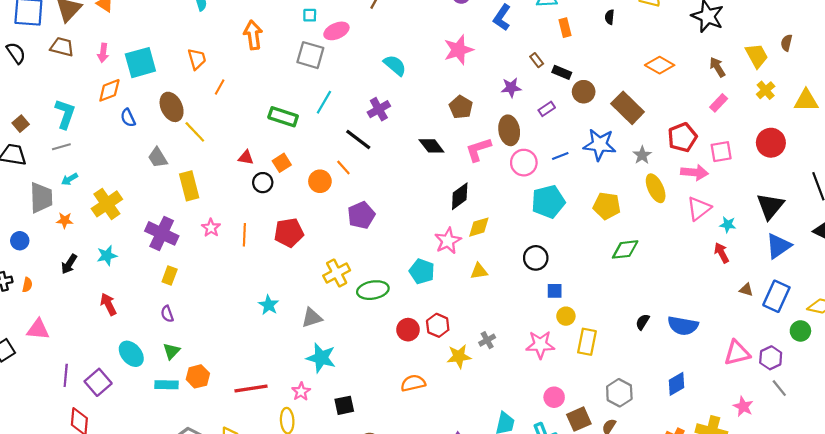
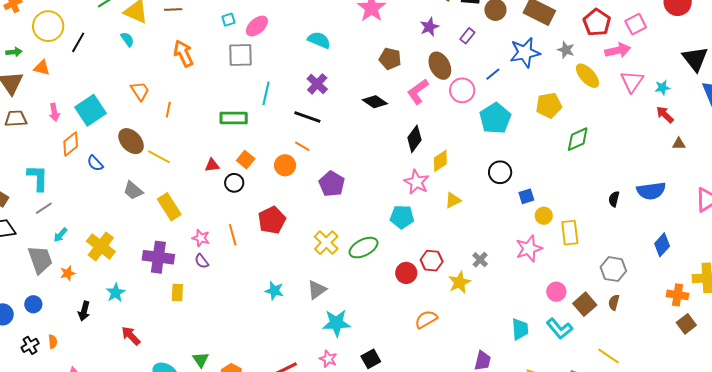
brown triangle: (746, 290) -> (679, 144), moved
purple semicircle: (167, 314) -> (202, 261), moved

